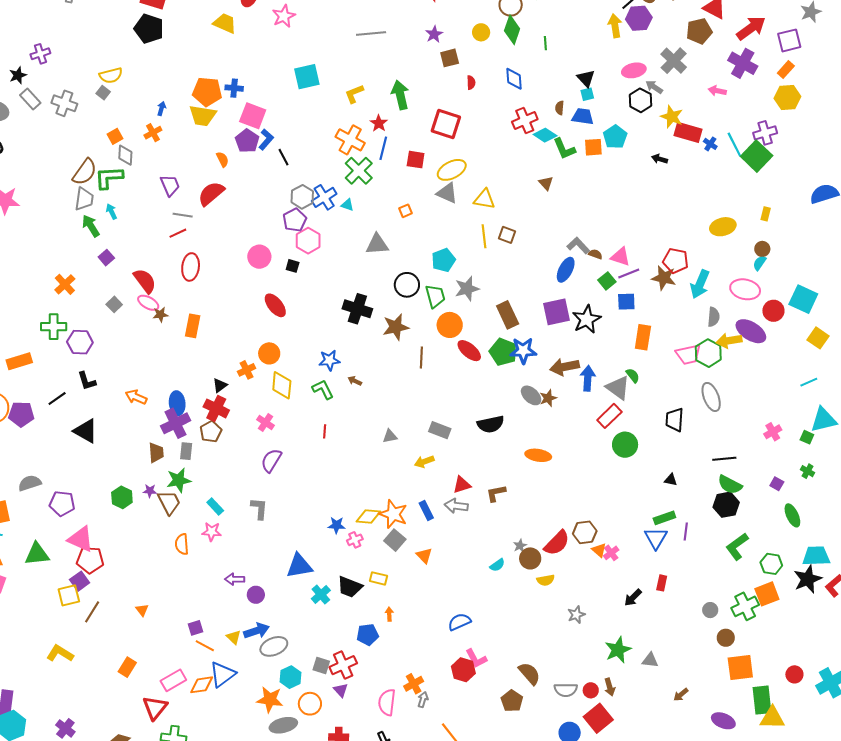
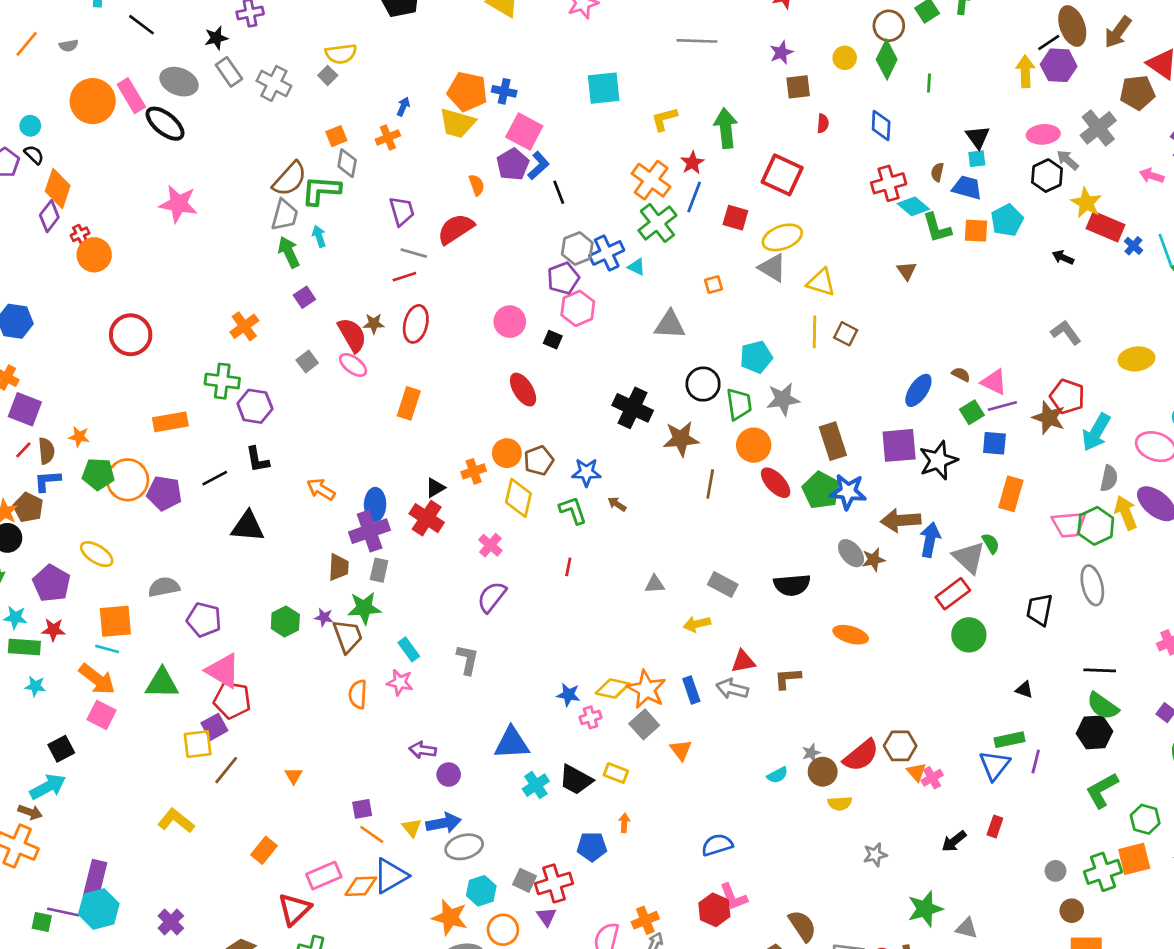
gray L-shape: (578, 245) -> (1066, 332), moved
brown star: (160, 315) -> (374, 324), moved
yellow arrow: (729, 341) -> (1126, 513), turned 70
black triangle: (86, 431) -> (248, 526), turned -32
brown pentagon: (211, 432) -> (539, 461), moved

